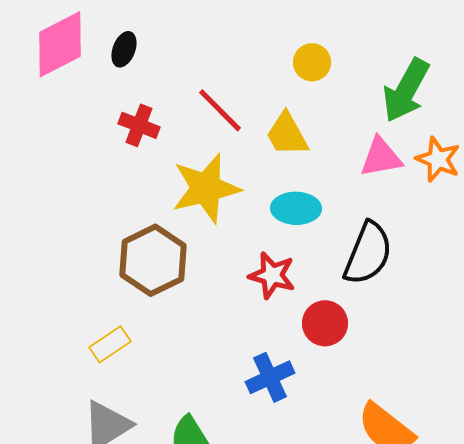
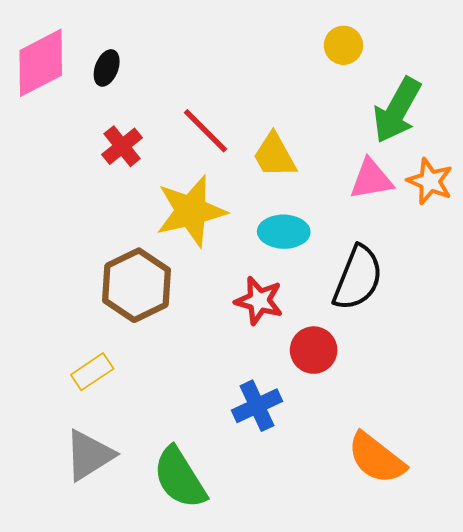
yellow circle: (312, 62) -> (343, 45), moved
red cross: (139, 125) -> (122, 146), turned 30

